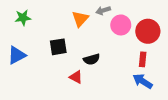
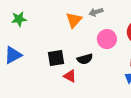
pink circle: (121, 25) -> (107, 39), moved
black square: (58, 47) -> (56, 58), moved

